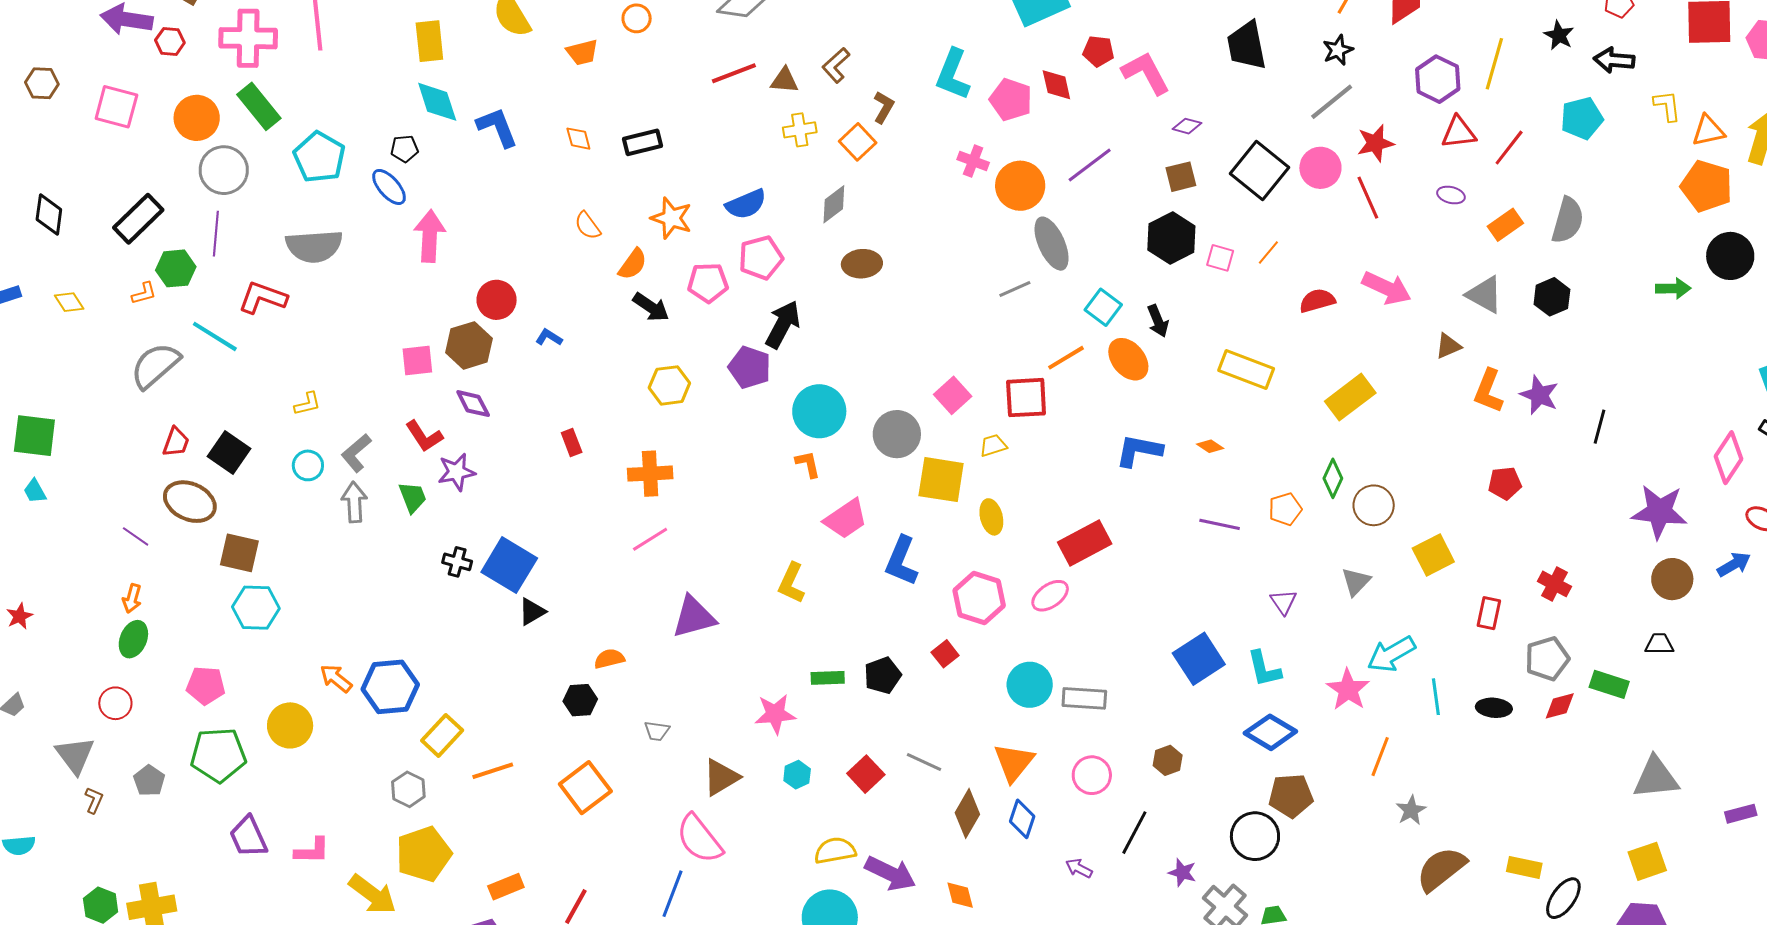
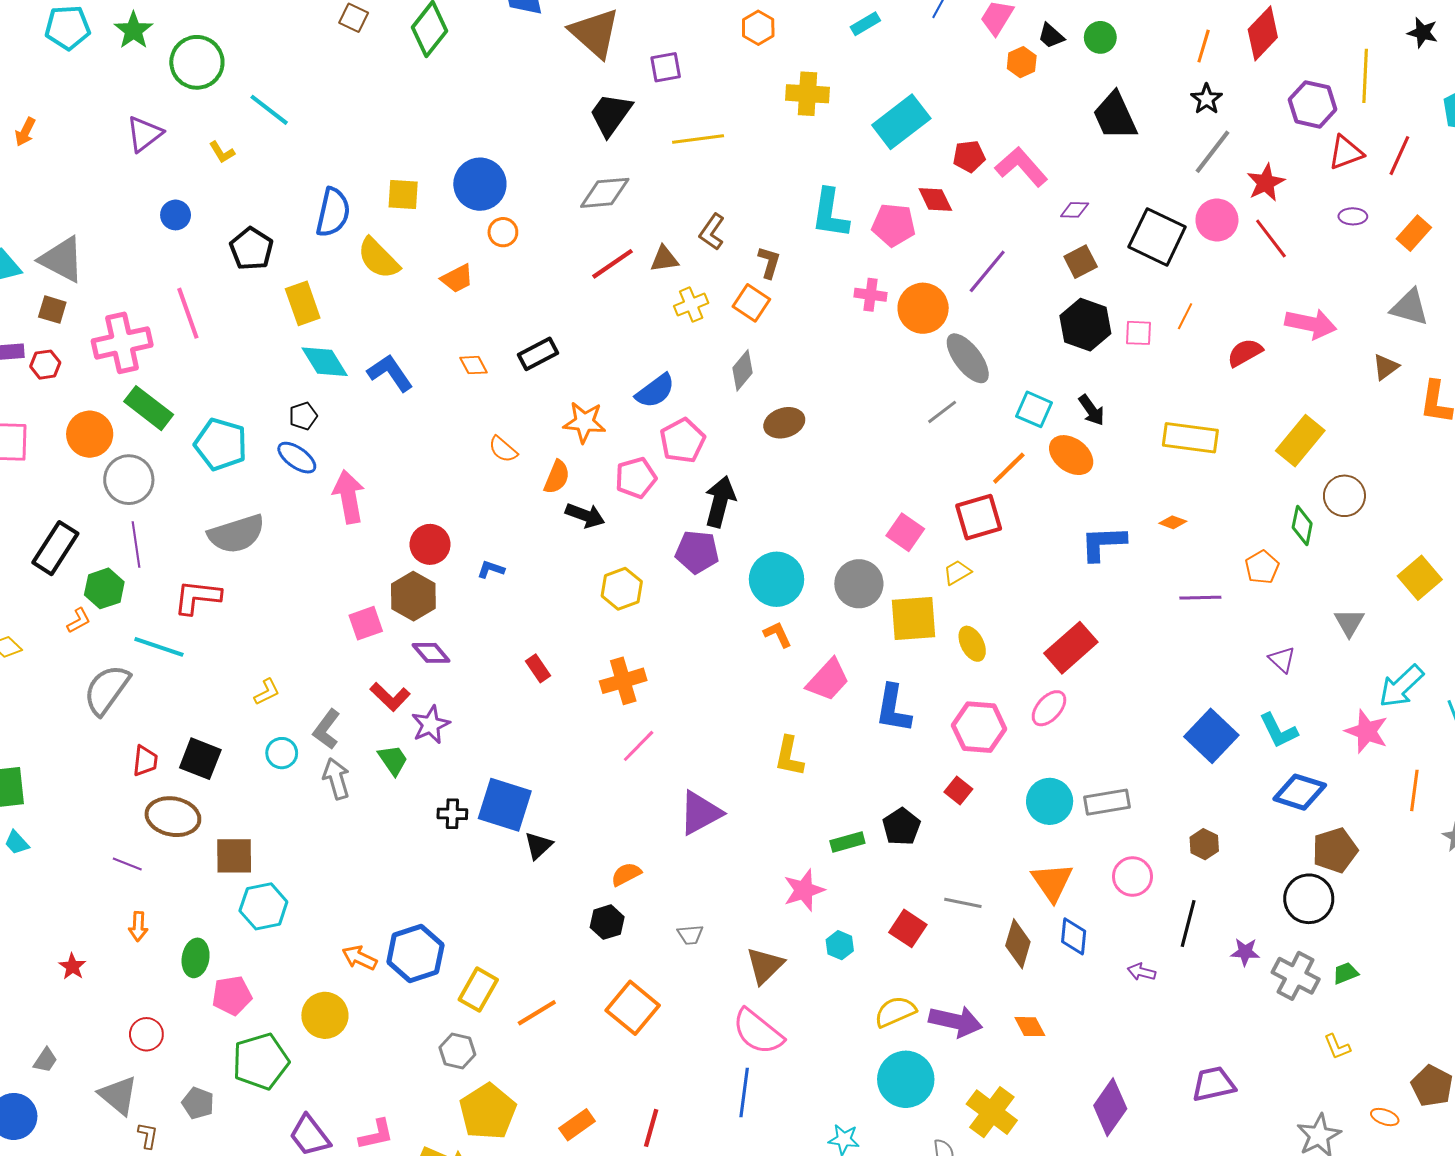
brown circle: (1374, 505) -> (1344, 496), moved
red star: (19, 616) -> (72, 966), moved
green ellipse: (133, 639) -> (196, 958), moved

